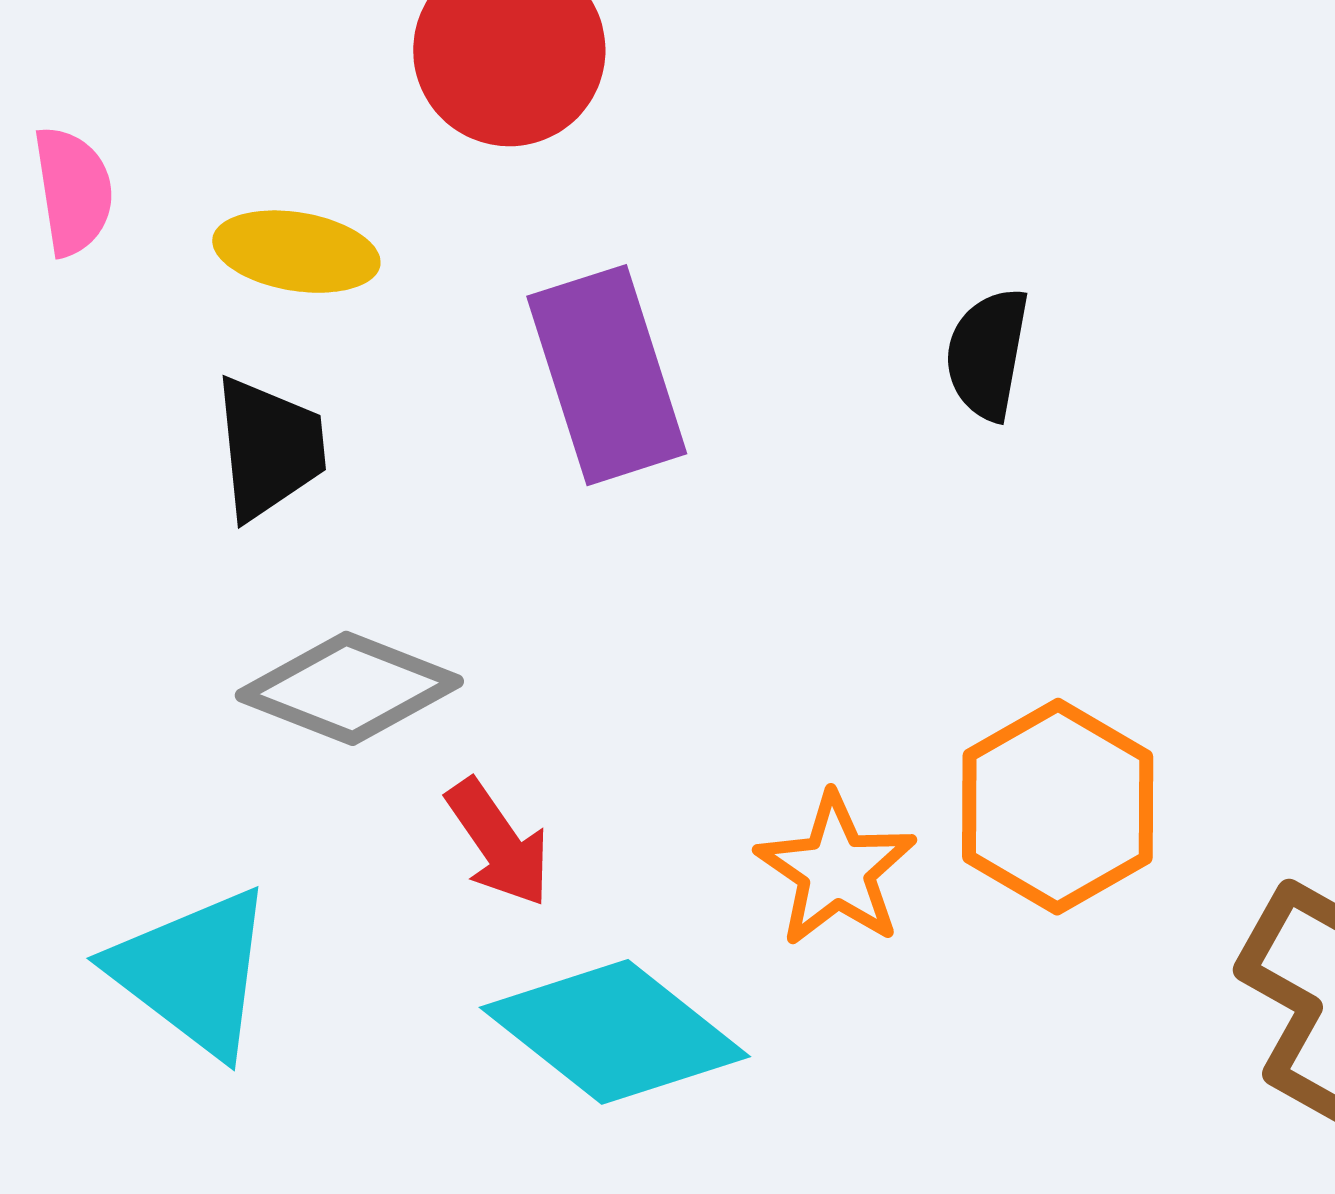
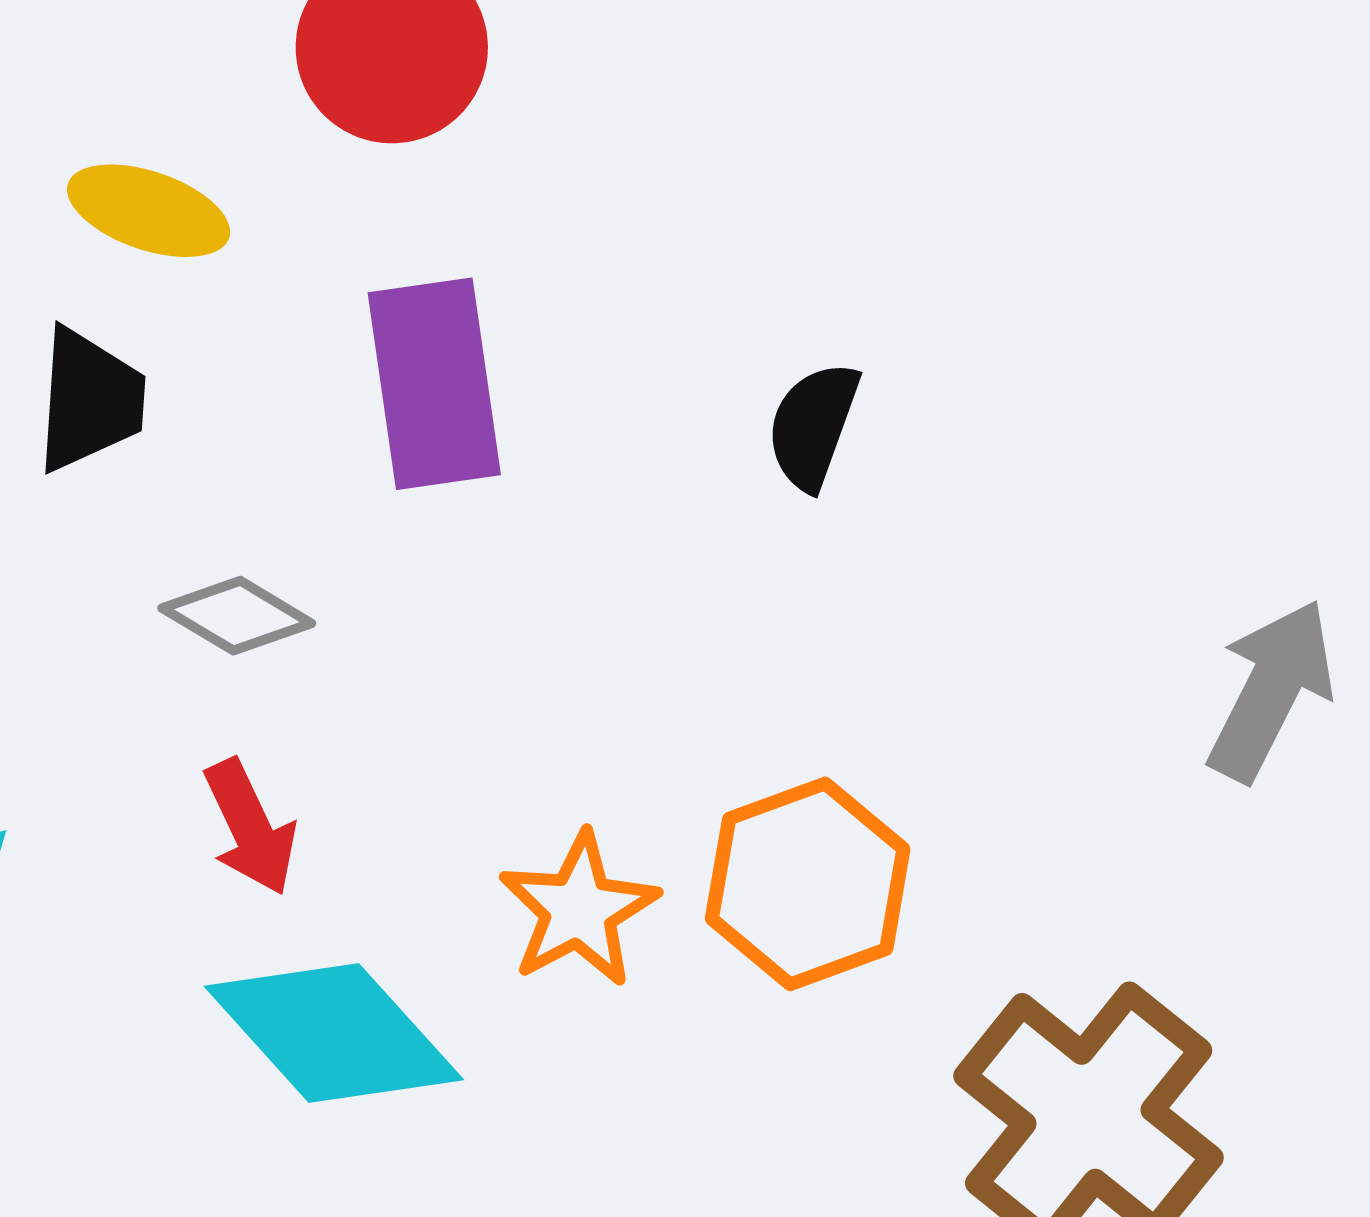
gray diamond: (349, 688) -> (237, 616), moved, size x0.7

